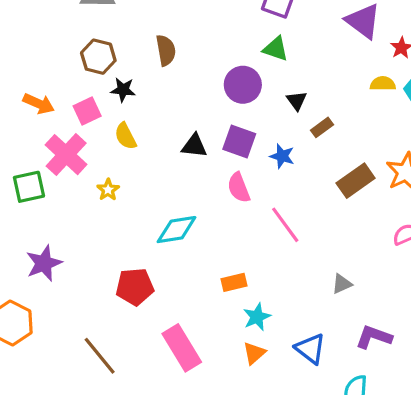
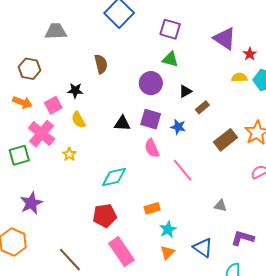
brown hexagon: (98, 57) -> (29, 69), moved
black triangle: (297, 101) -> (185, 91), turned 40
gray triangle: (342, 284) -> (220, 206), turned 40
red pentagon: (135, 287) -> (105, 216), moved

